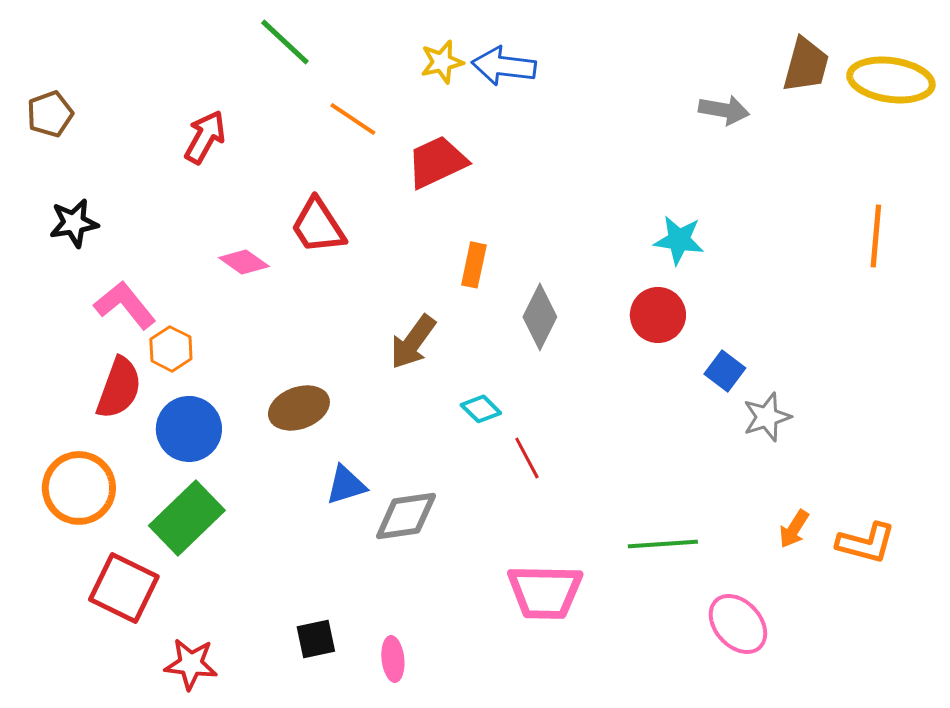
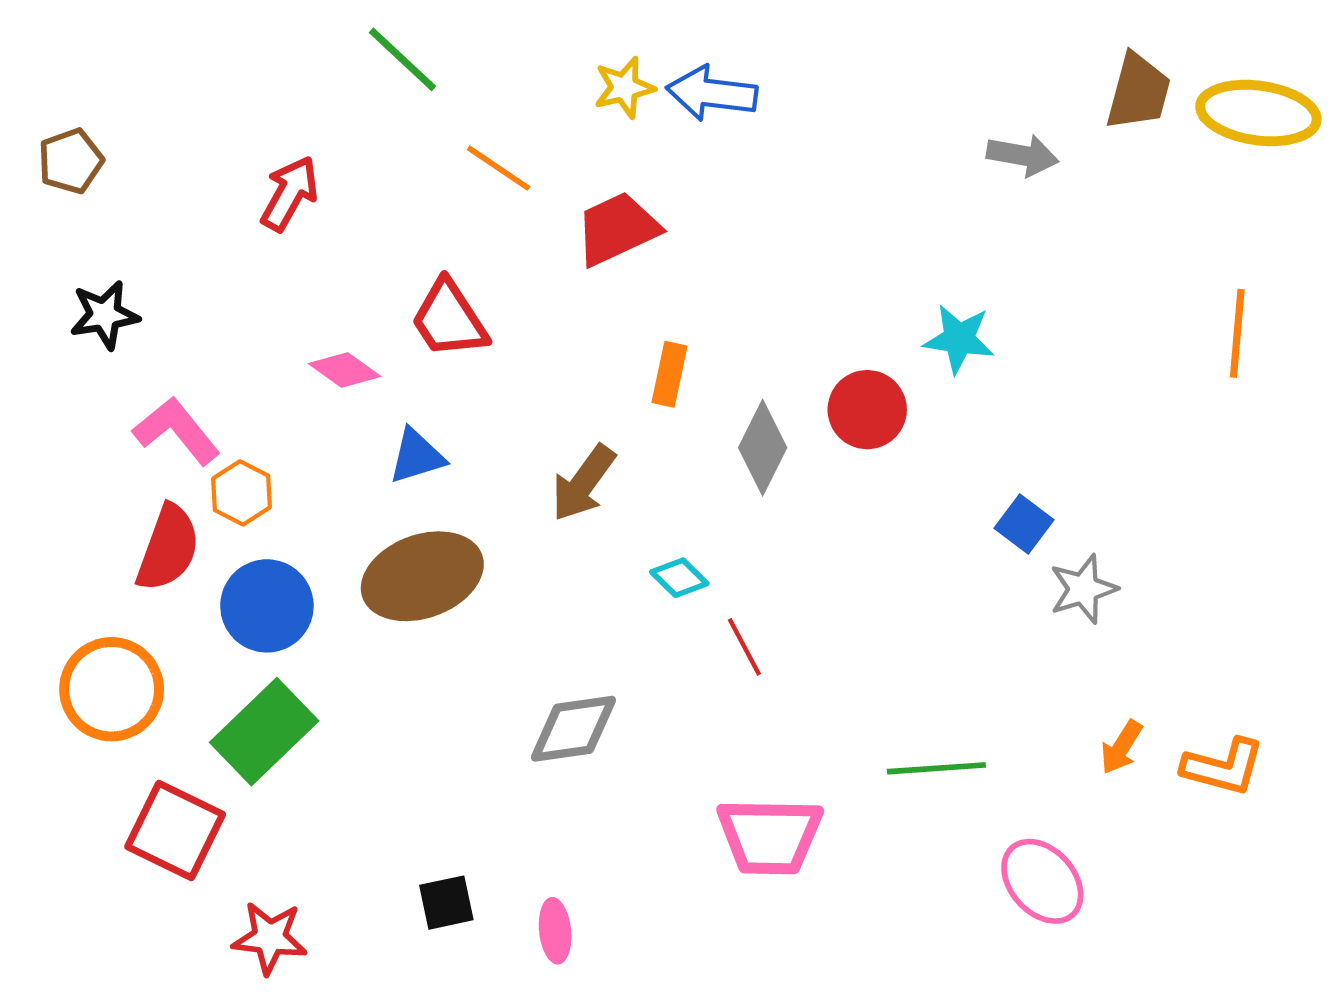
red circle: (658, 315) -> (867, 410), moved
brown ellipse: (299, 408) -> (422, 576), size x1.4
blue triangle: (346, 485) -> (417, 456), moved

